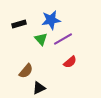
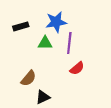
green triangle: (41, 39) -> (45, 43), turned -48
purple line: (63, 39) -> (69, 43), turned -54

